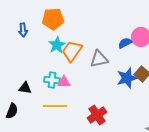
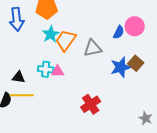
blue arrow: (23, 30) -> (17, 19), size x1.6
blue semicircle: (125, 43) -> (119, 32), turned 144
yellow line: (55, 106) -> (22, 95), moved

